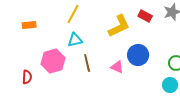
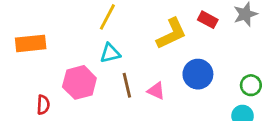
orange rectangle: (29, 25) -> (31, 43), moved, size x1.5
pink triangle: (117, 67) -> (156, 91), moved

